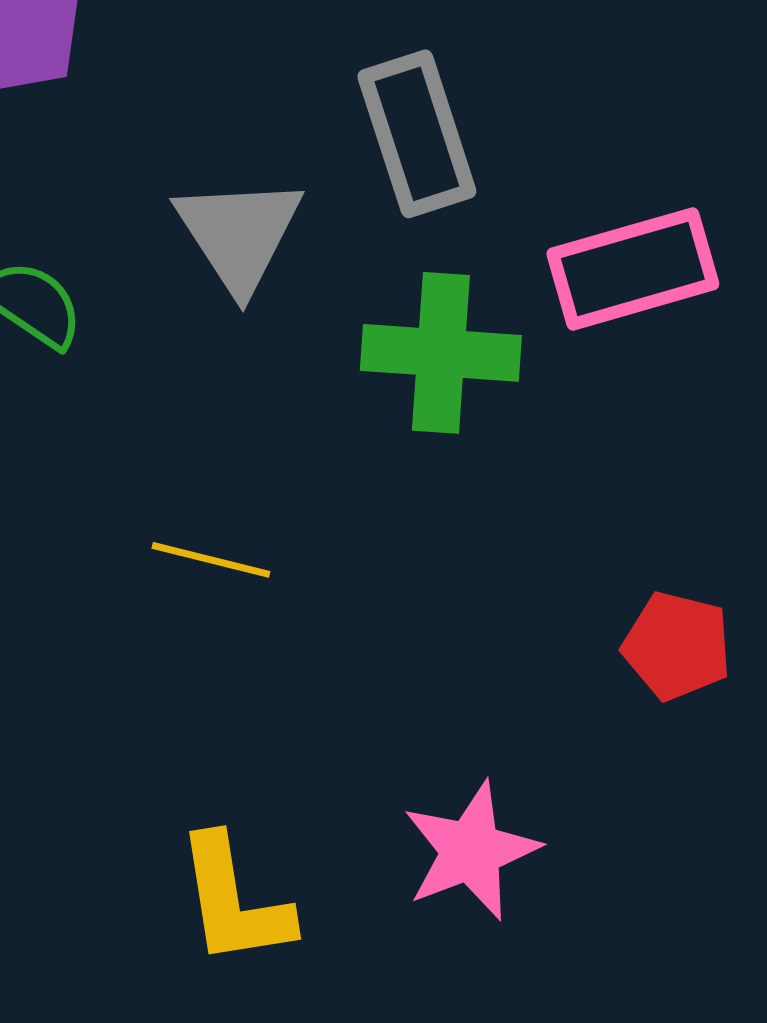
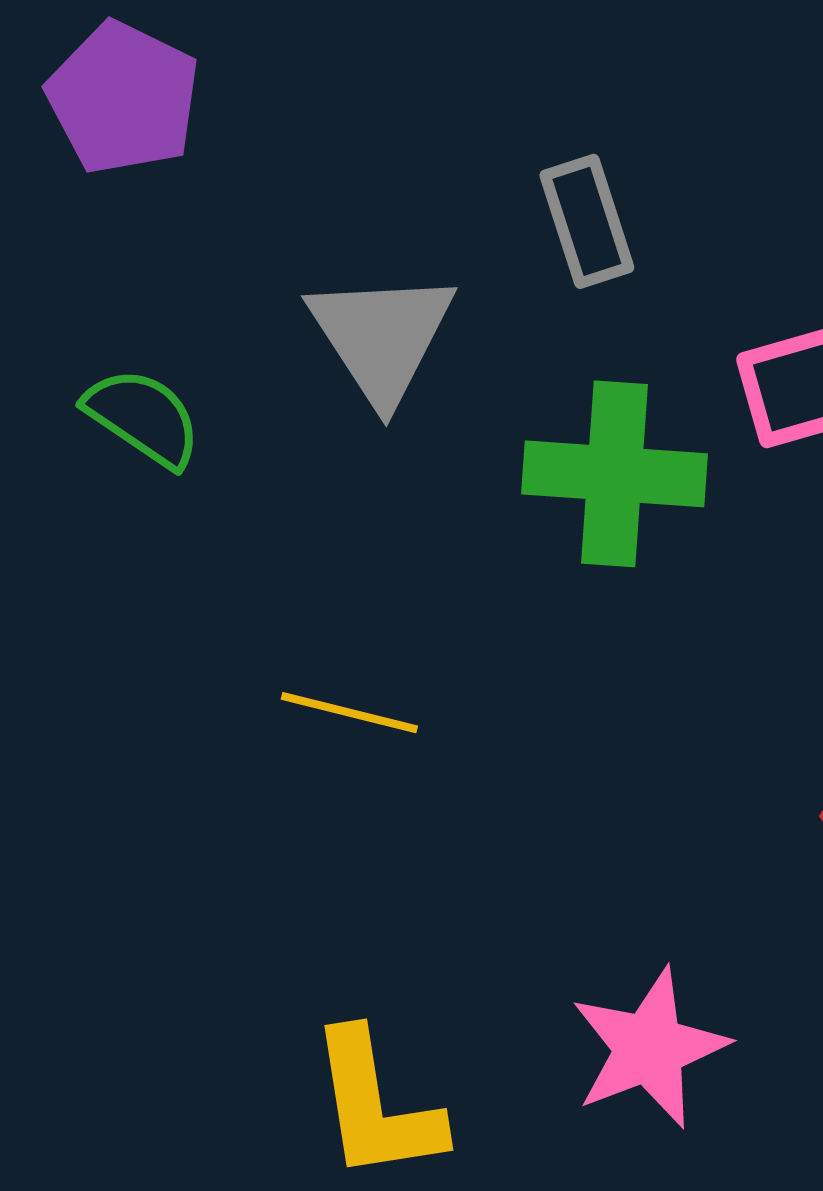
gray rectangle: (417, 134) -> (587, 221), size x0.7

